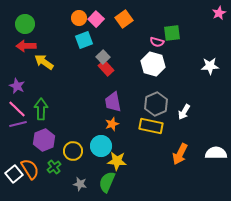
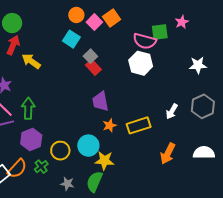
pink star: (219, 13) -> (182, 22), moved
orange circle: (79, 18) -> (76, 15), moved
pink square: (96, 19) -> (94, 22), moved
cyan square: (84, 40) -> (71, 39), turned -36
pink semicircle: (157, 42) -> (145, 41), size x1.6
red arrow: (26, 46) -> (13, 45), turned 114
gray hexagon: (156, 104) -> (203, 106), moved
orange star: (112, 124) -> (110, 125), moved
yellow rectangle: (151, 126) -> (139, 125), turned -30
orange semicircle: (30, 169) -> (17, 169), turned 75

